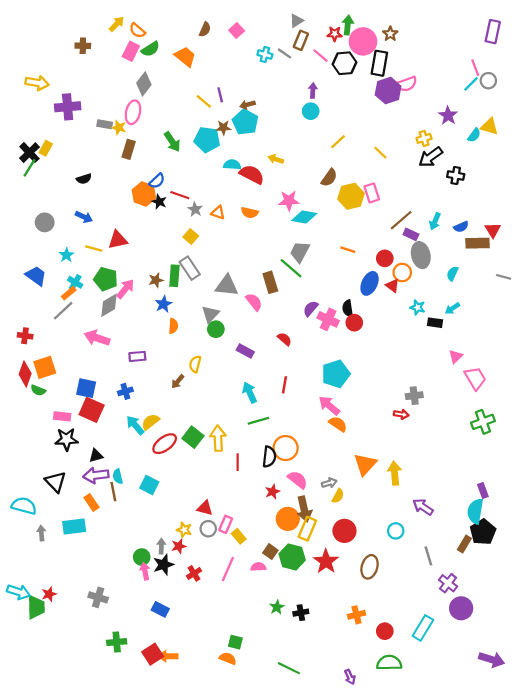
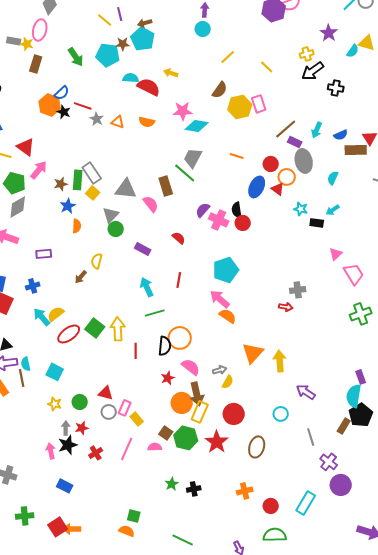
yellow square: (191, 237) -> (93, 193), moved
red triangle: (118, 240) -> (26, 147), turned 48
pink arrow: (125, 289) -> (39, 170), moved
yellow star: (184, 530) -> (55, 404), moved
green circle: (142, 557) -> (80, 402), moved

